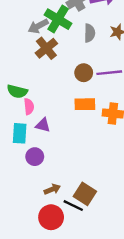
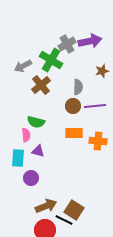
gray arrow: (38, 26) -> (23, 66), moved
gray semicircle: (90, 33) -> (78, 87), moved
green semicircle: (17, 91) -> (36, 122), moved
brown arrow: (52, 189) -> (46, 206), size x1.5

